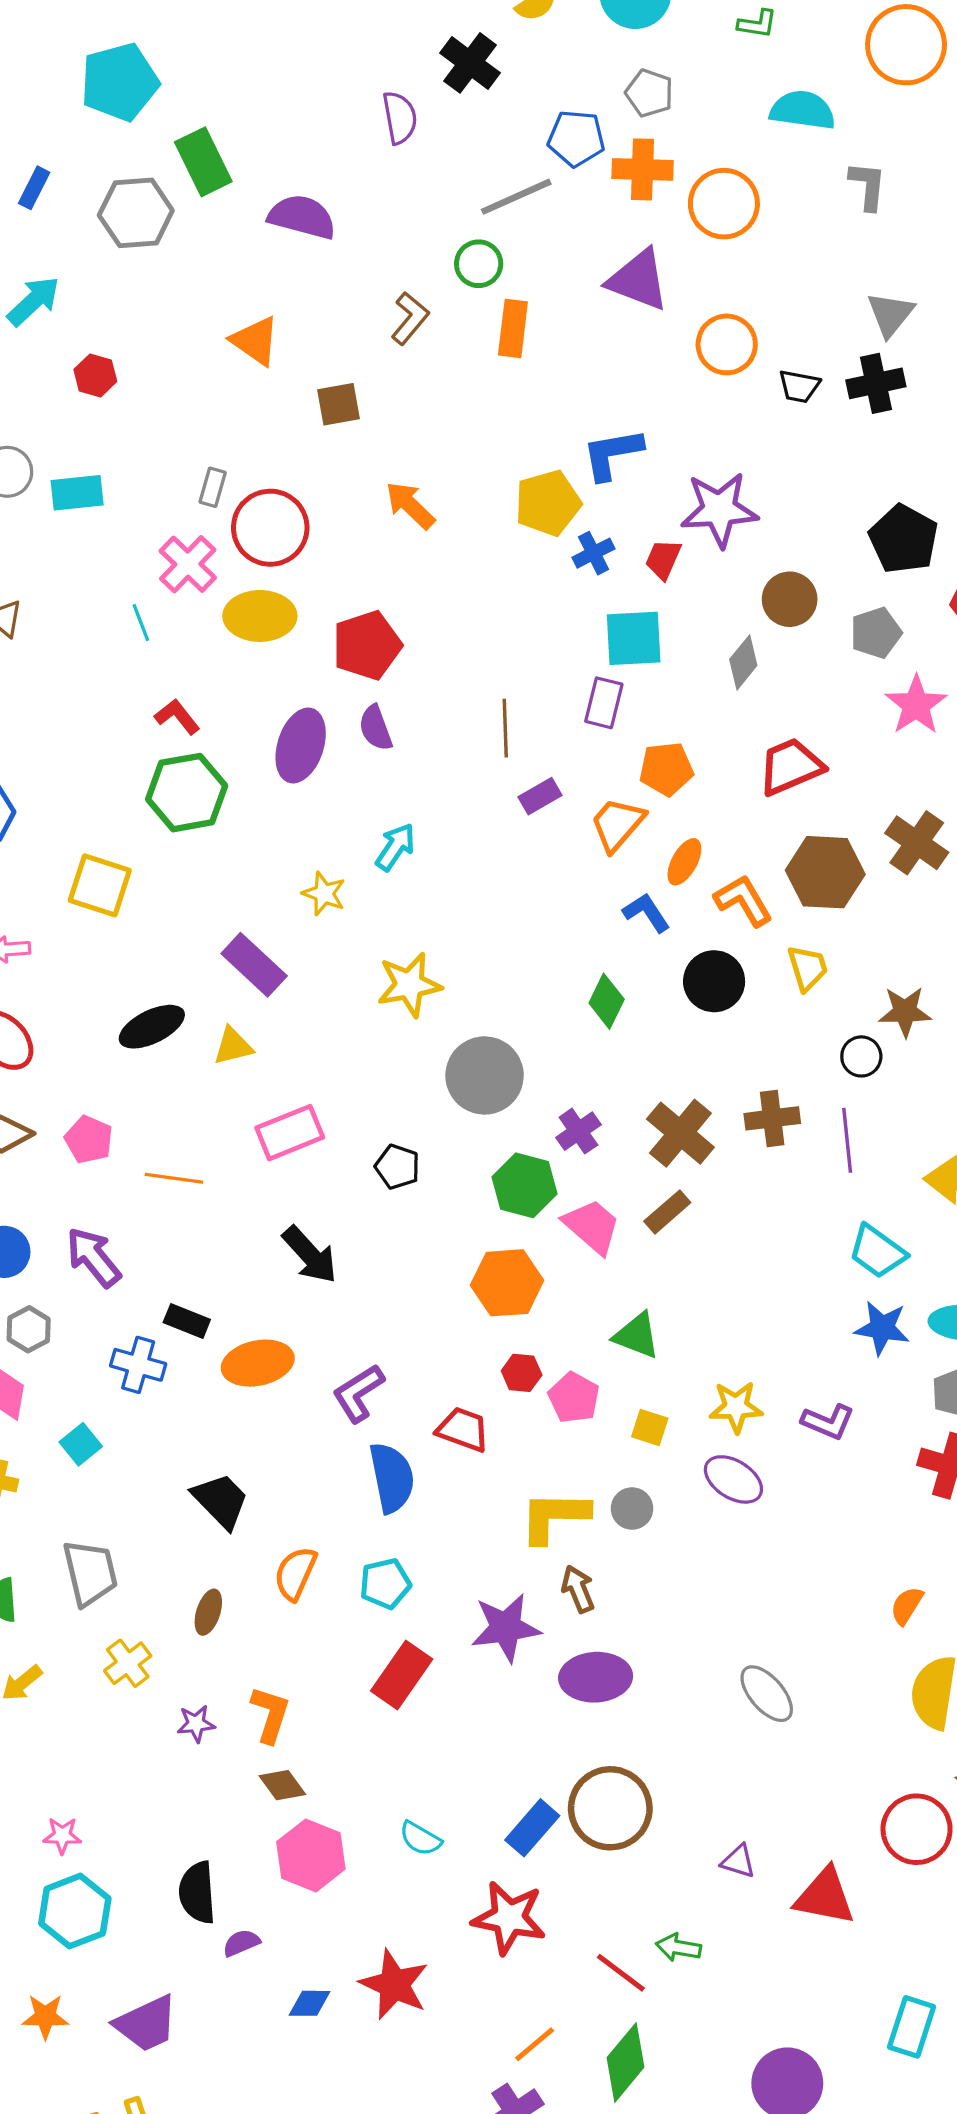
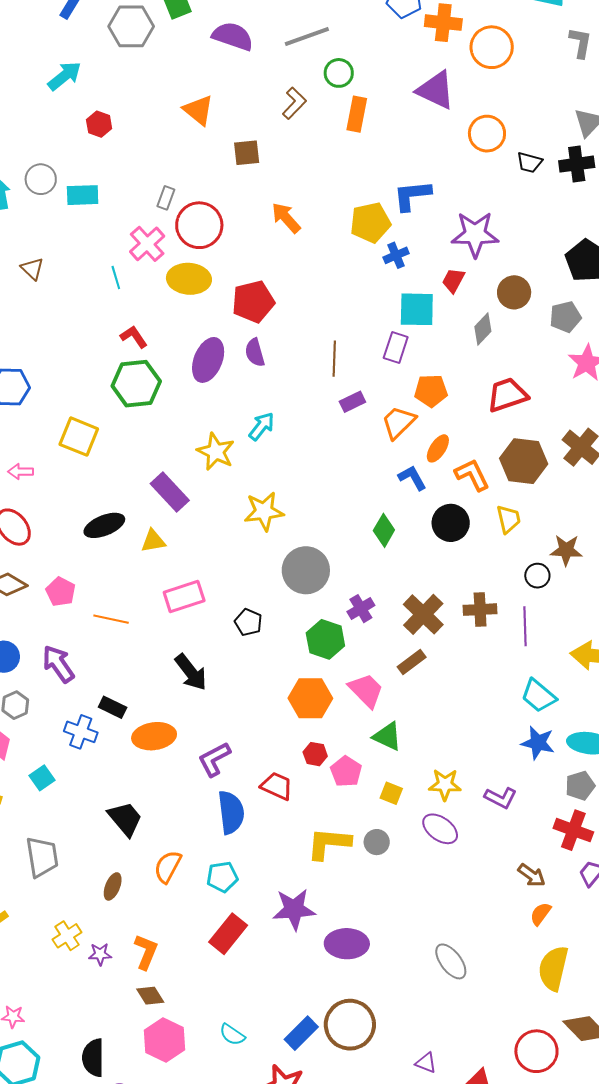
gray line: (516, 197) -> (307, 37), moved
red trapezoid: (663, 559) -> (453, 280), moved
yellow star: (324, 894) -> (216, 452), size x1.4
pink trapezoid: (592, 1226) -> (366, 690), moved
brown arrow: (578, 1589) -> (532, 875), moved, turned 144
yellow cross: (128, 1663) -> (67, 936), moved

